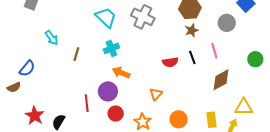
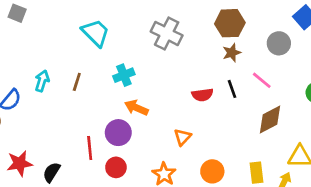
cyan trapezoid: (106, 17) -> (96, 33), moved
cyan arrow: (52, 38) -> (42, 81), moved, turned -126
pink line: (214, 51) -> (262, 80), turned -35
red circle: (116, 114) -> (116, 167), moved
red star: (35, 116) -> (20, 163), turned 30

